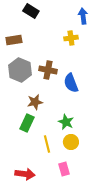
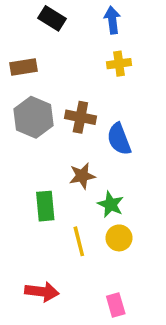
blue arrow: (83, 16) -> (112, 20), moved
brown star: (35, 102) -> (82, 176), moved
green rectangle: (27, 123) -> (45, 206), turned -30
pink rectangle: (64, 169) -> (116, 305), moved

